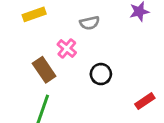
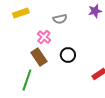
brown rectangle: (44, 70) -> (39, 57), moved

